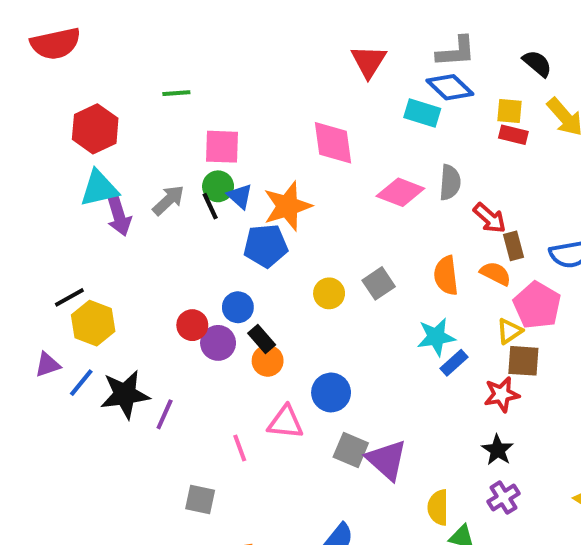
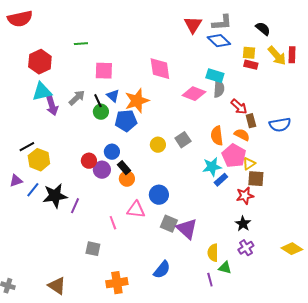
red triangle: (369, 61) -> (193, 25), moved
cyan rectangle: (422, 113) -> (215, 76), moved
green circle: (218, 186) -> (101, 112), moved
pink pentagon: (537, 305) -> (234, 156), moved

